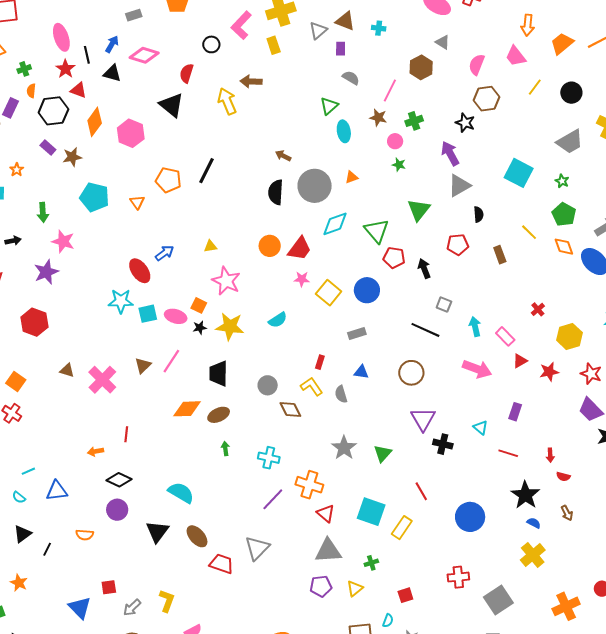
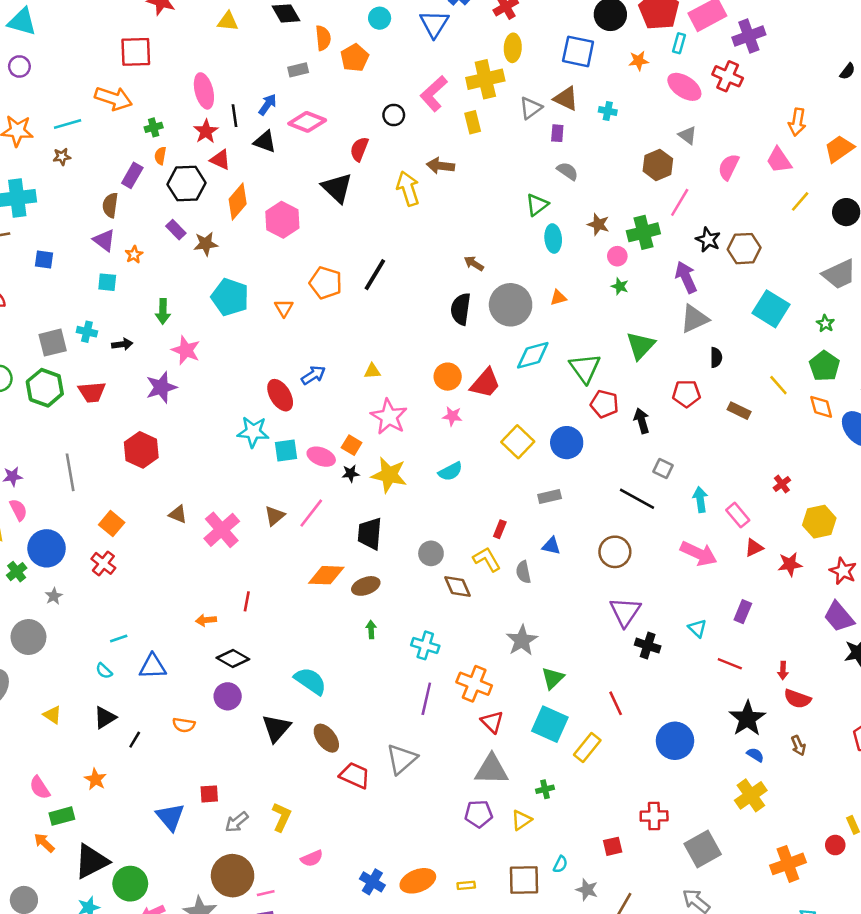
pink line: (390, 90) -> (680, 202), moved
brown hexagon: (486, 99) -> (744, 249), moved
green cross: (414, 121) -> (643, 232), size x1.4
brown rectangle: (500, 255) -> (739, 411), turned -48
pink star: (302, 279) -> (452, 416), moved
green triangle: (383, 453) -> (553, 678), moved
red semicircle: (563, 477) -> (797, 699), size x1.5
purple line: (273, 499) -> (426, 699), turned -35
red square: (405, 595) -> (613, 846), moved

